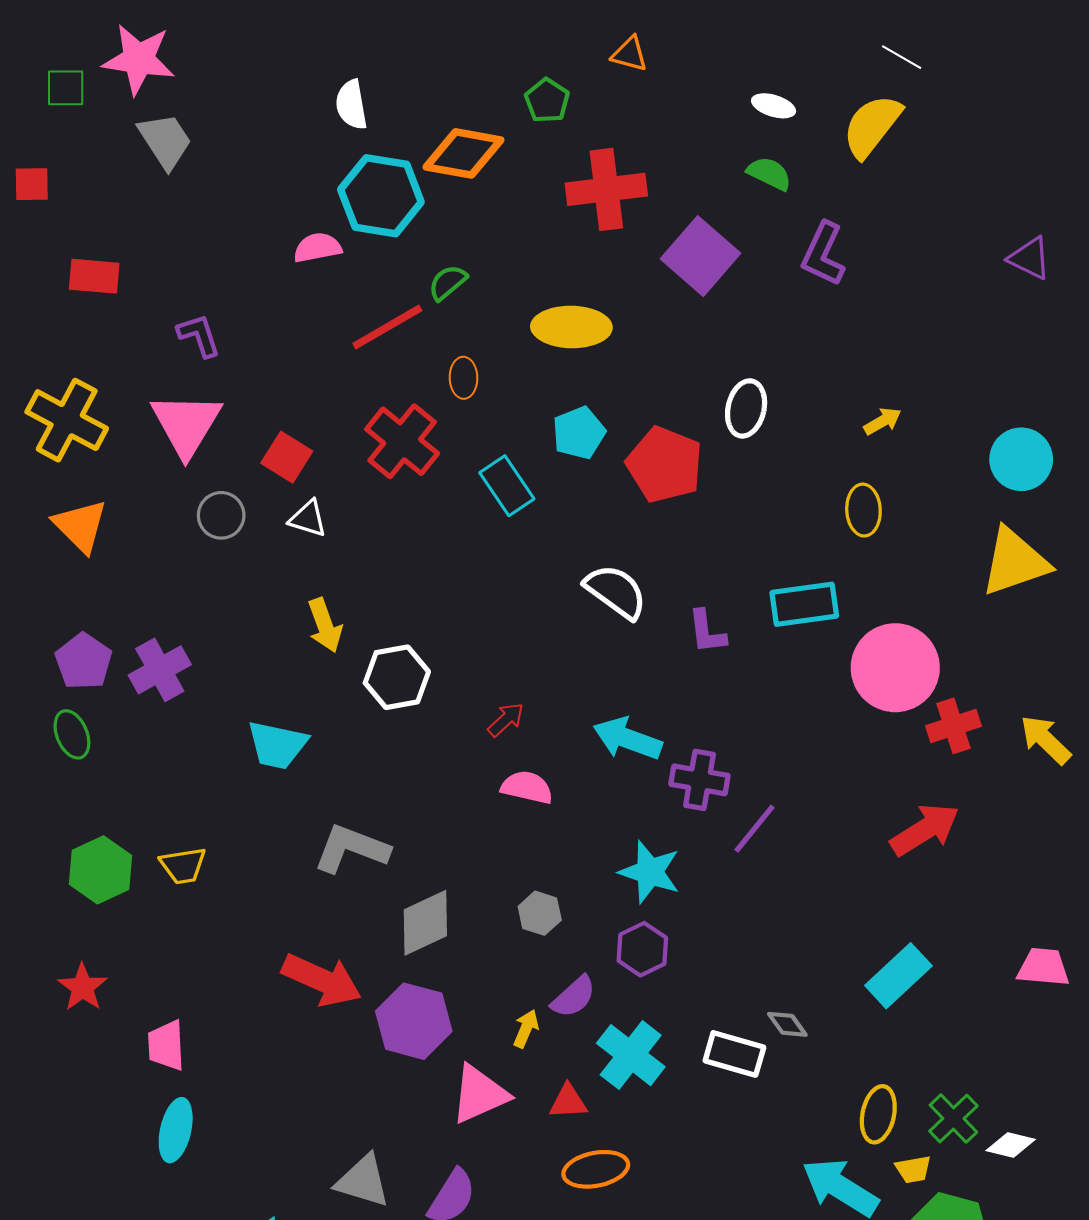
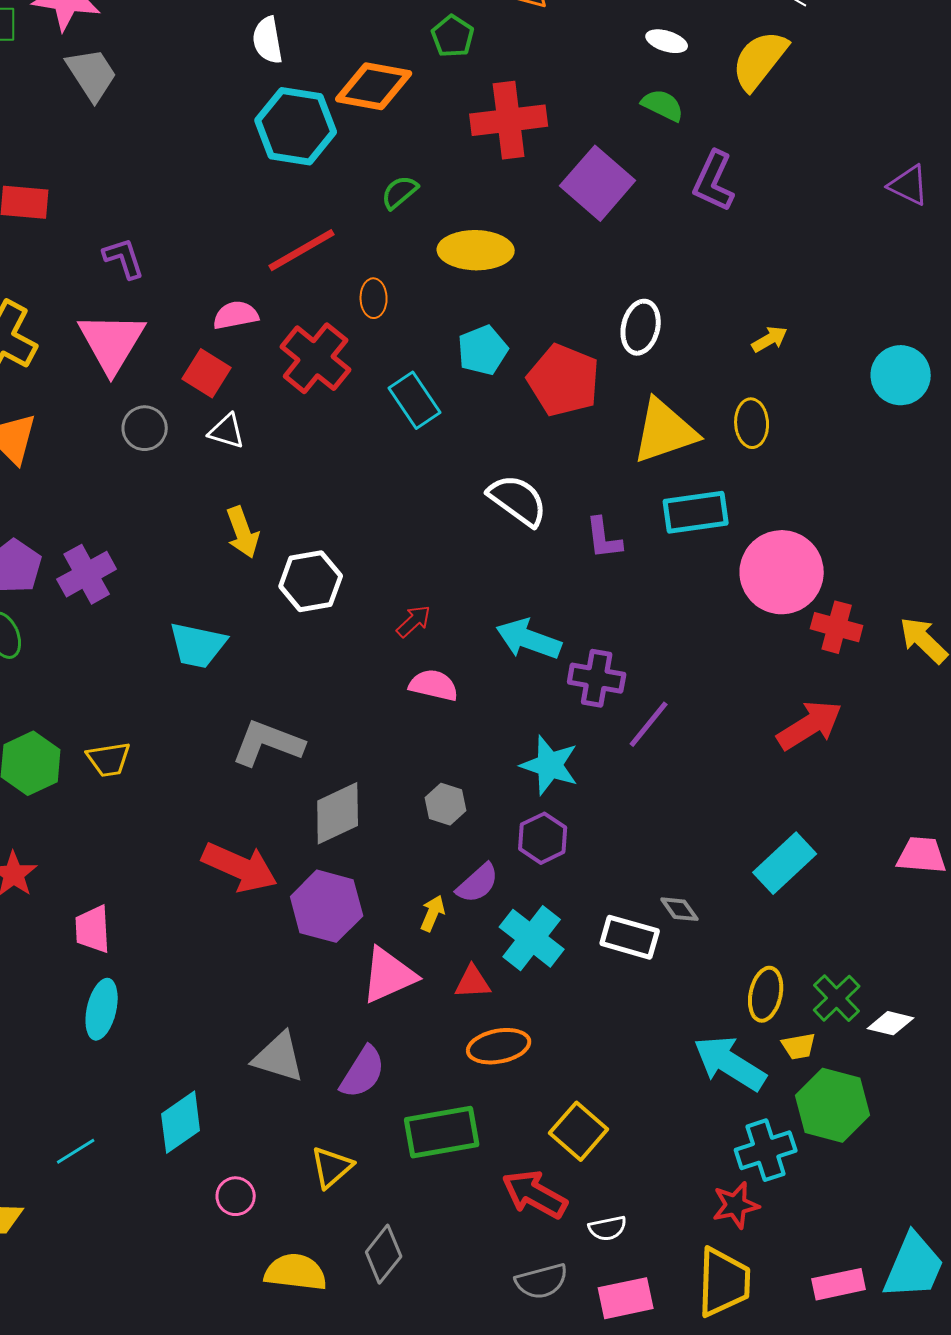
pink semicircle: (317, 248) -> (236, 315), moved
green semicircle: (448, 283) -> (400, 192), moved
yellow triangle: (1015, 562) -> (665, 431), moved
red cross: (953, 726) -> (837, 627), turned 33

